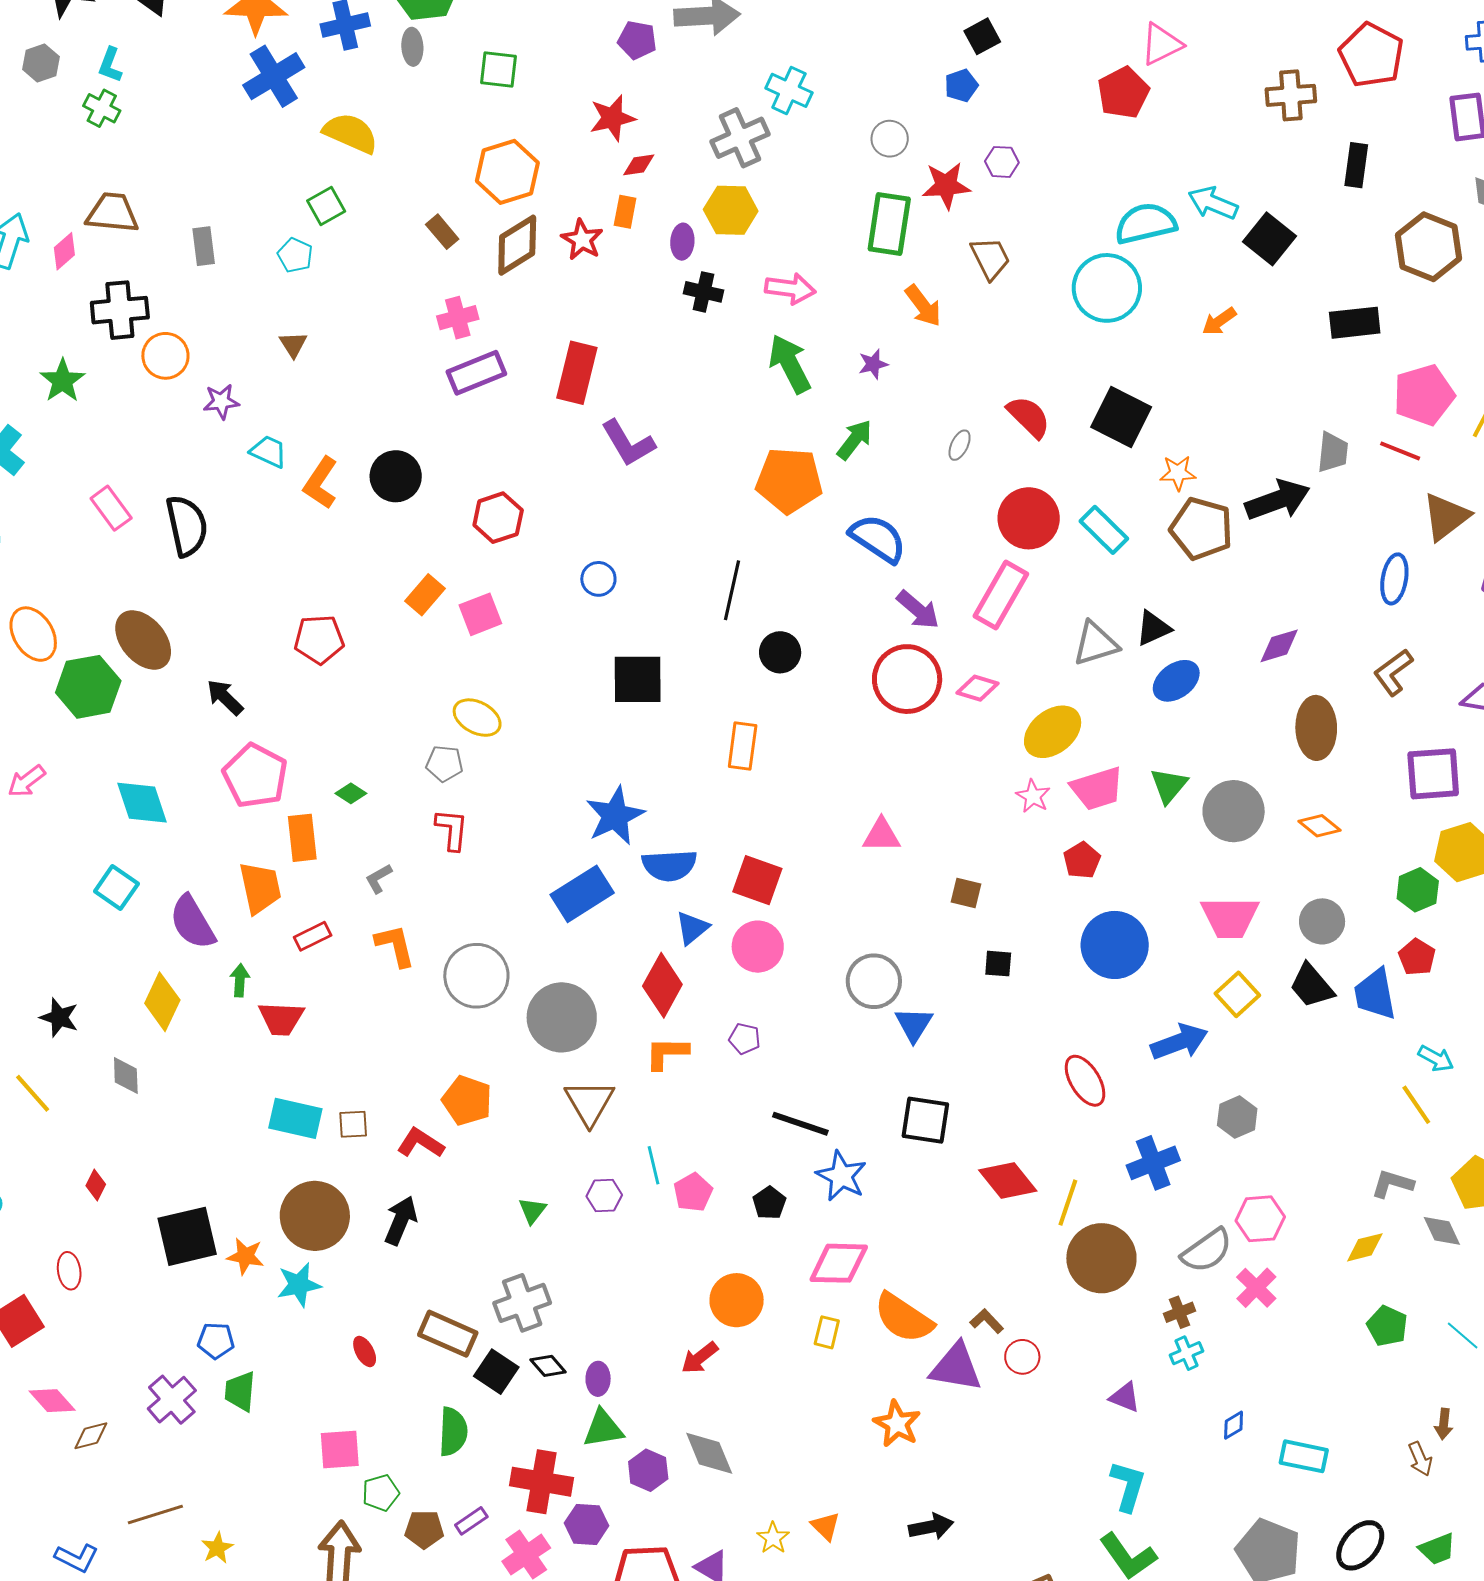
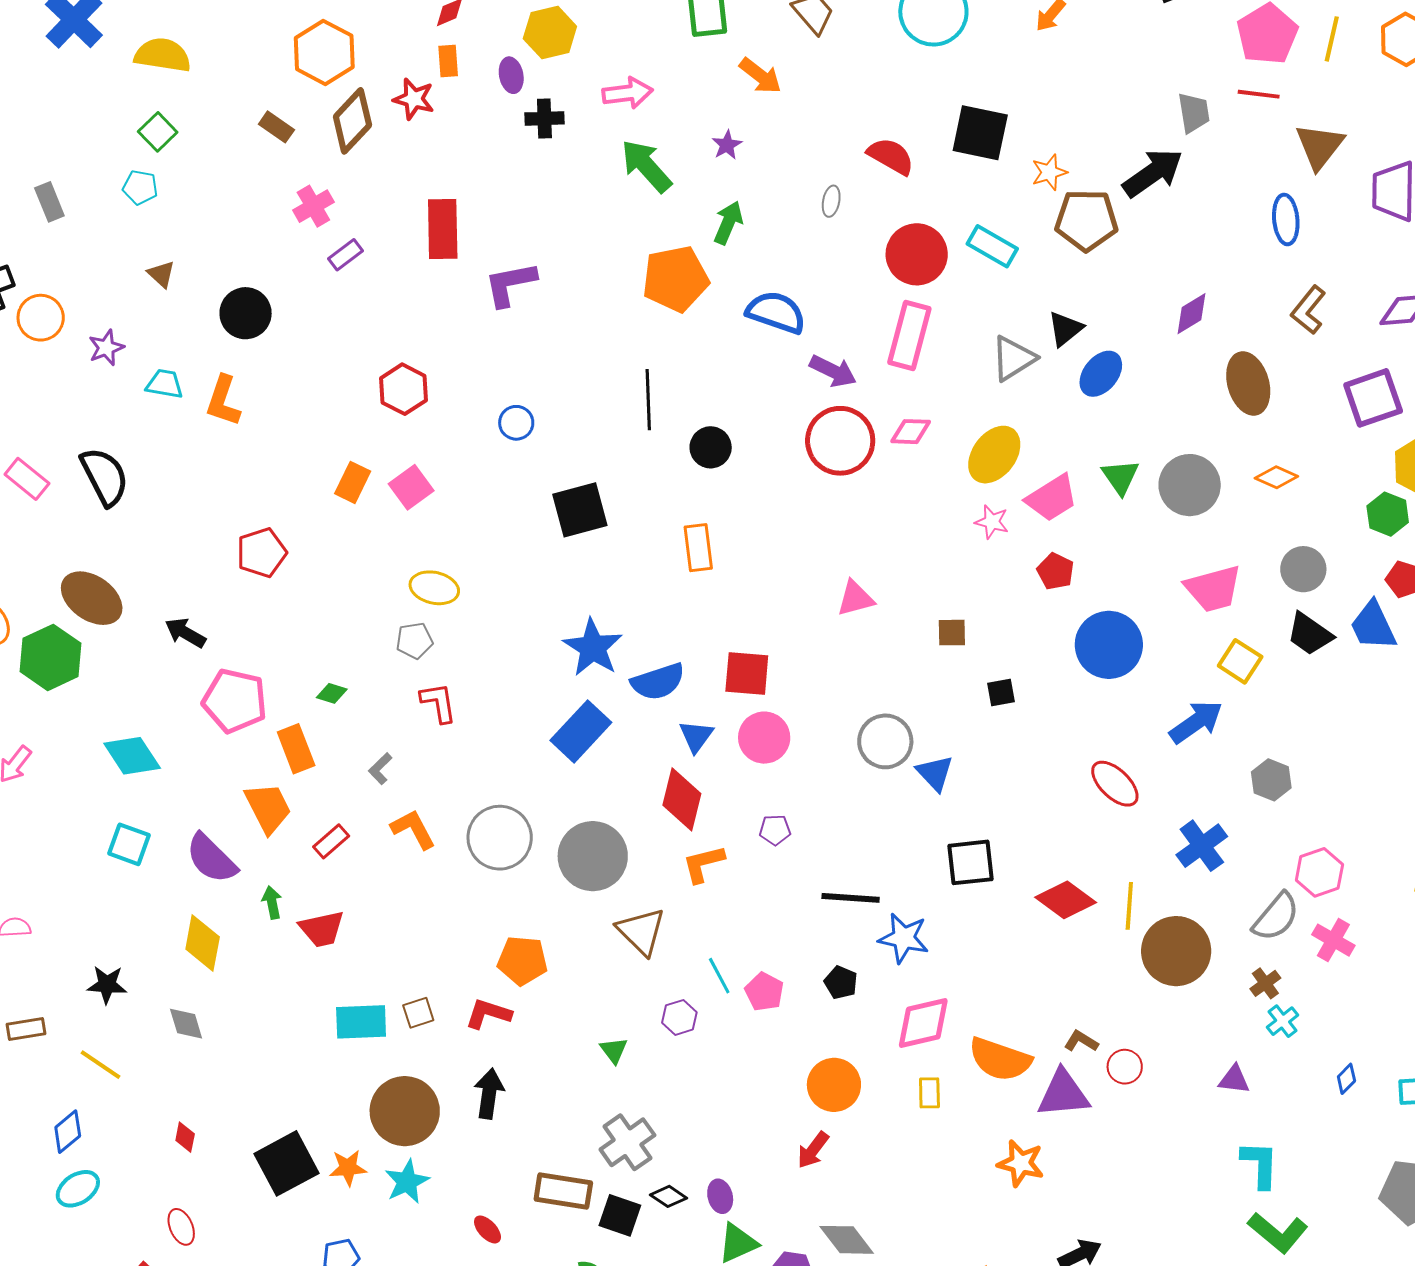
purple rectangle: (476, 373) -> (346, 255), size x0.6
purple L-shape: (628, 443) -> (510, 284), turned 124
black circle: (396, 476) -> (246, 313), moved

